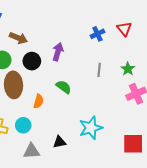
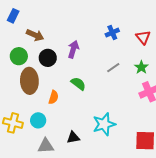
red triangle: (124, 29) -> (143, 37), moved
gray line: (99, 70) -> (113, 68), turned 48

